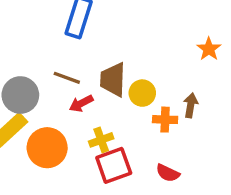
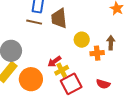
brown line: (67, 78) -> (34, 22), moved
brown trapezoid: (113, 80) -> (59, 18), moved
red arrow: (81, 103) -> (54, 61), moved

